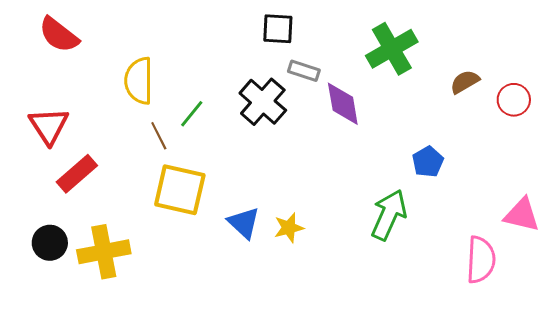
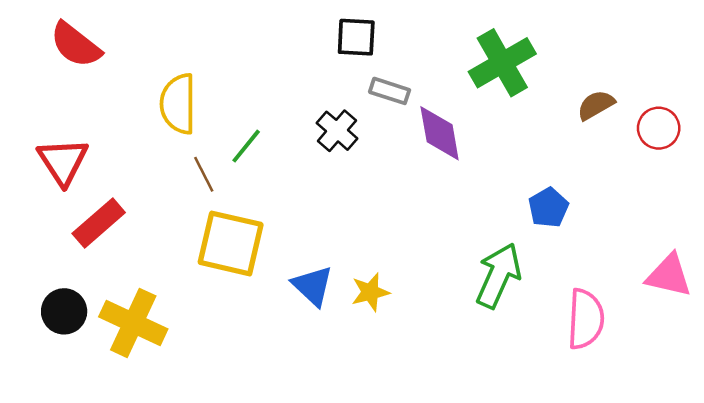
black cross: (263, 102) -> (337, 131), size x0.7
yellow cross: (104, 252) -> (133, 323), turned 36
pink semicircle: (481, 260) -> (586, 319), moved

